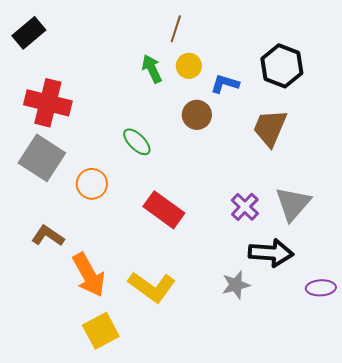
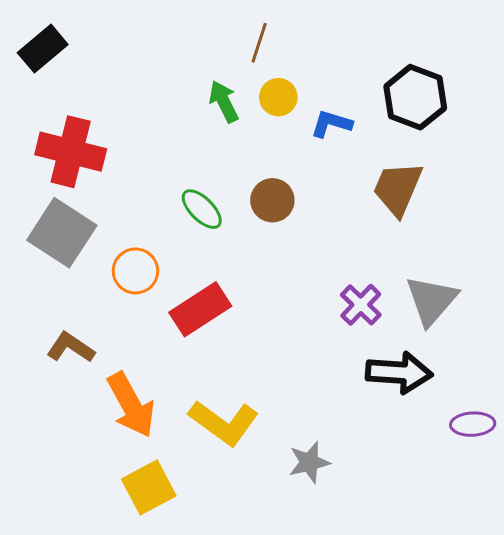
brown circle: (197, 115) -> (272, 200), moved
red rectangle: (164, 210) -> (200, 309), moved, turned -69
gray star: (236, 285) -> (309, 462), moved

